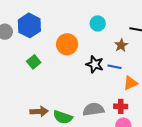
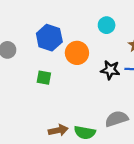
blue hexagon: (29, 25) -> (49, 38), moved
green square: (34, 62) -> (44, 78), turned -32

